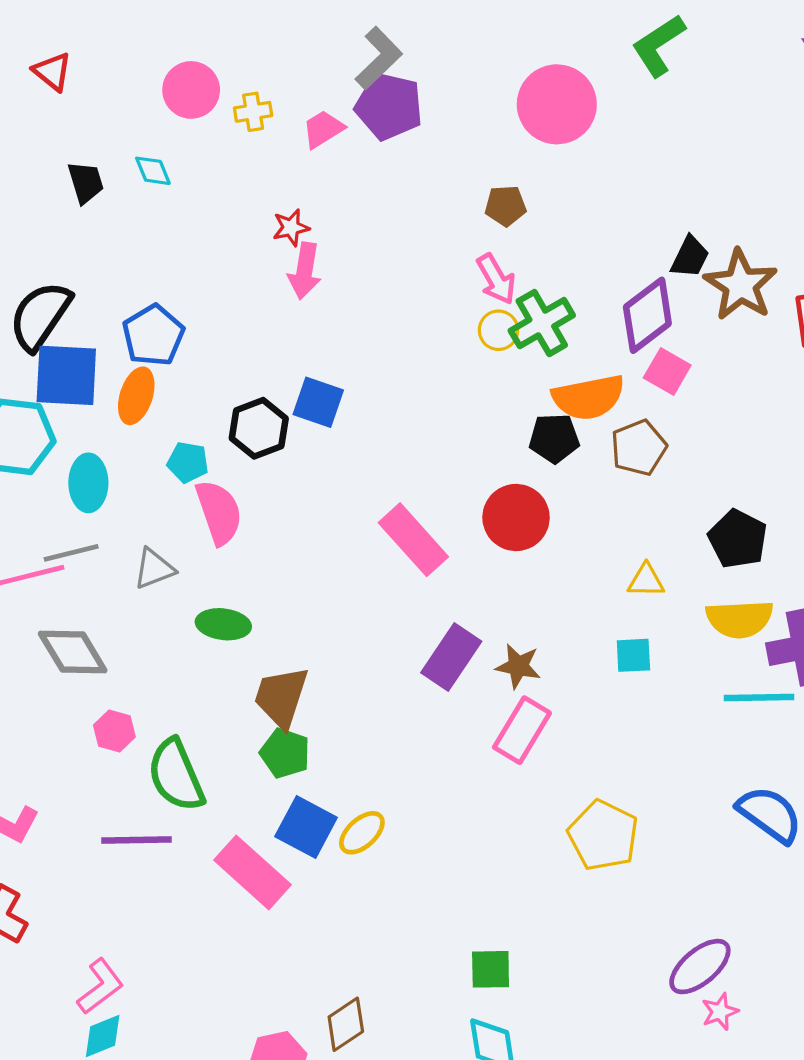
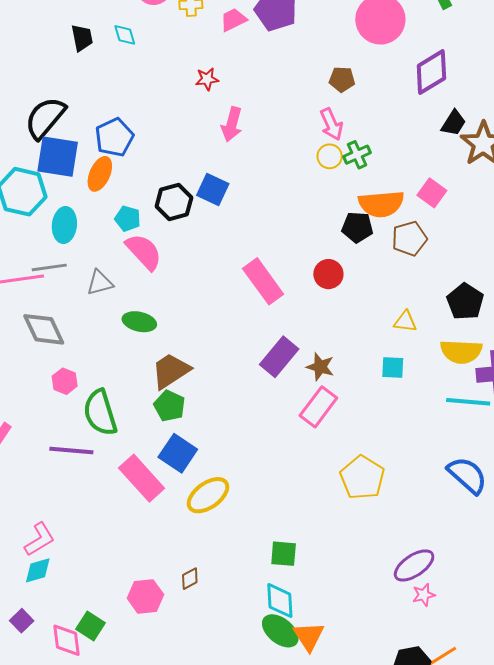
pink arrow: (305, 271) -> (232, 124), moved
purple diamond: (647, 315) -> (431, 72), moved
green cross: (542, 323) -> (357, 155), size x0.7
pink semicircle: (219, 512) -> (144, 252), turned -30
red circle: (516, 517) -> (328, 274), size x0.7
brown trapezoid: (281, 697) -> (171, 371), turned 33
yellow ellipse: (362, 833) -> (208, 495), moved, size x1.4
brown diamond: (346, 1024) -> (190, 579), size x0.7

